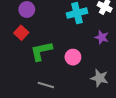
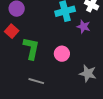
purple star: (102, 37) -> (84, 27), moved
green L-shape: (41, 51) -> (31, 48), turned 115

